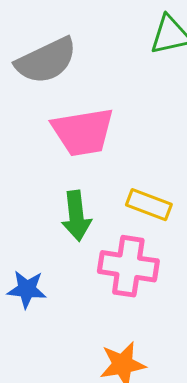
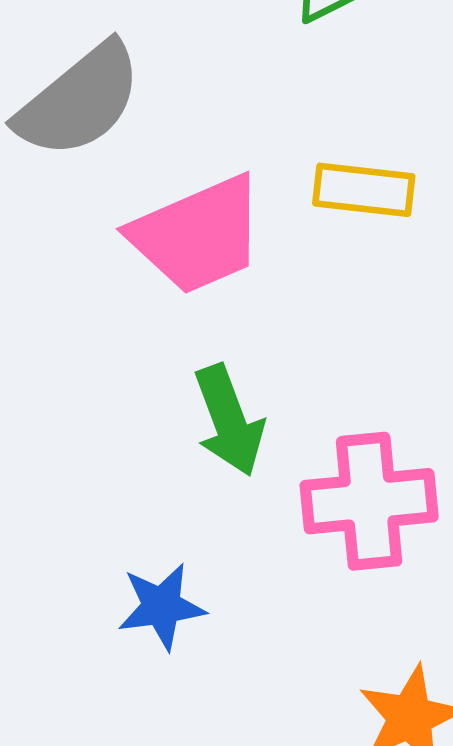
yellow rectangle: (149, 205) -> (364, 190), moved

